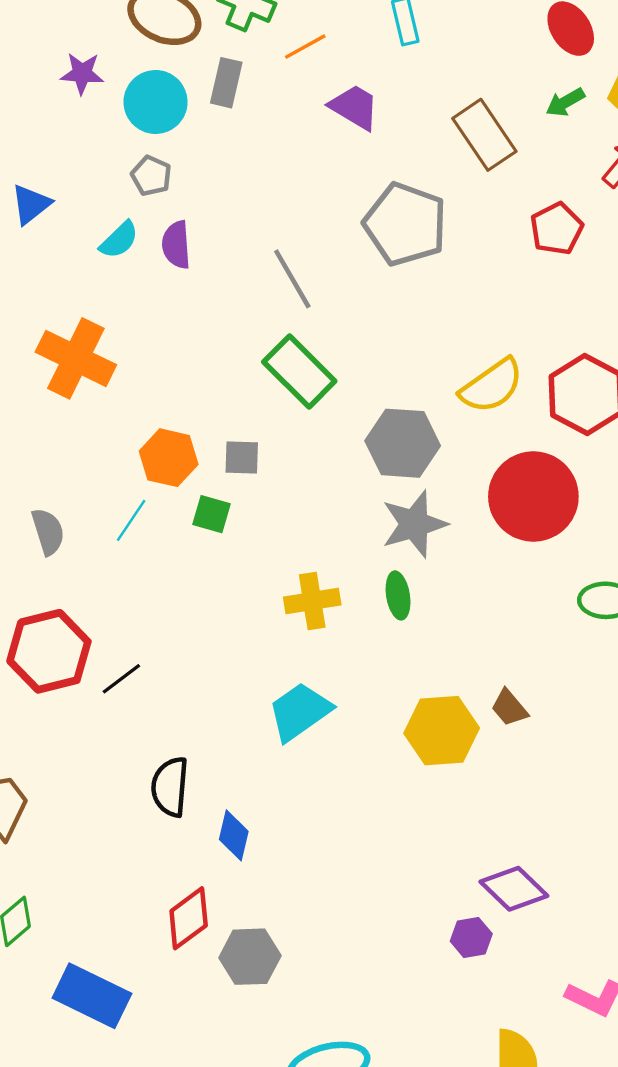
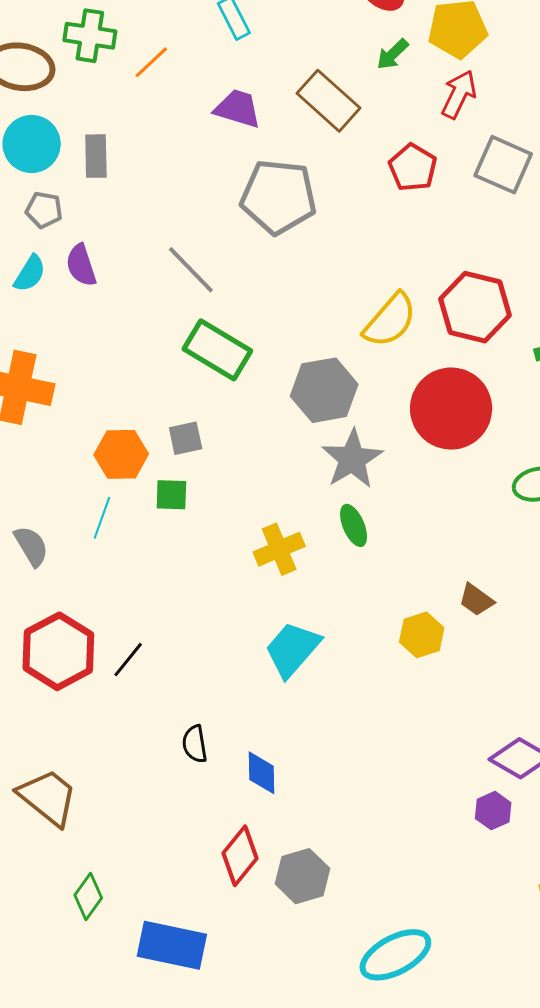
gray rectangle: (226, 83) -> (96, 156), moved
purple trapezoid: (354, 107) -> (238, 109), moved
yellow hexagon: (442, 731) -> (422, 635), size x0.7
black semicircle: (170, 787) -> (195, 744), size x0.7

